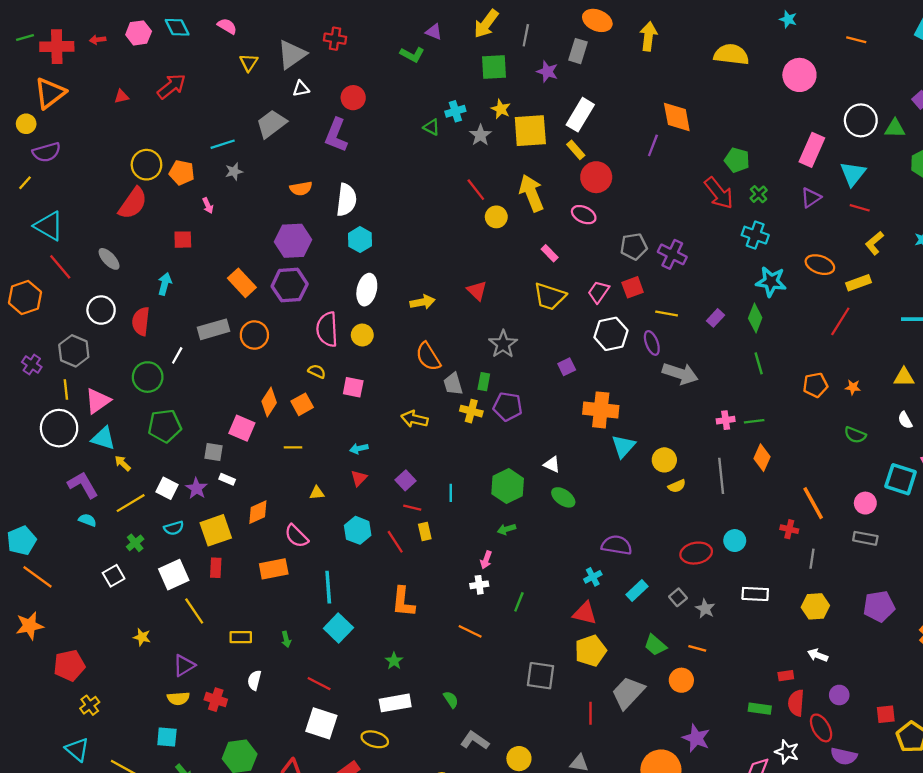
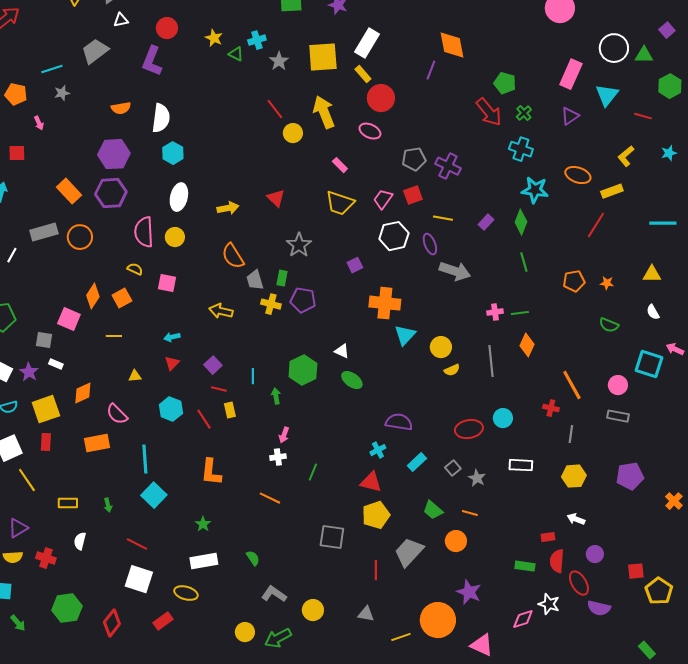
yellow star: (501, 109) -> (214, 38), moved
red line: (860, 208) -> (643, 116), moved
green arrow: (506, 529) -> (276, 396), moved, turned 98

